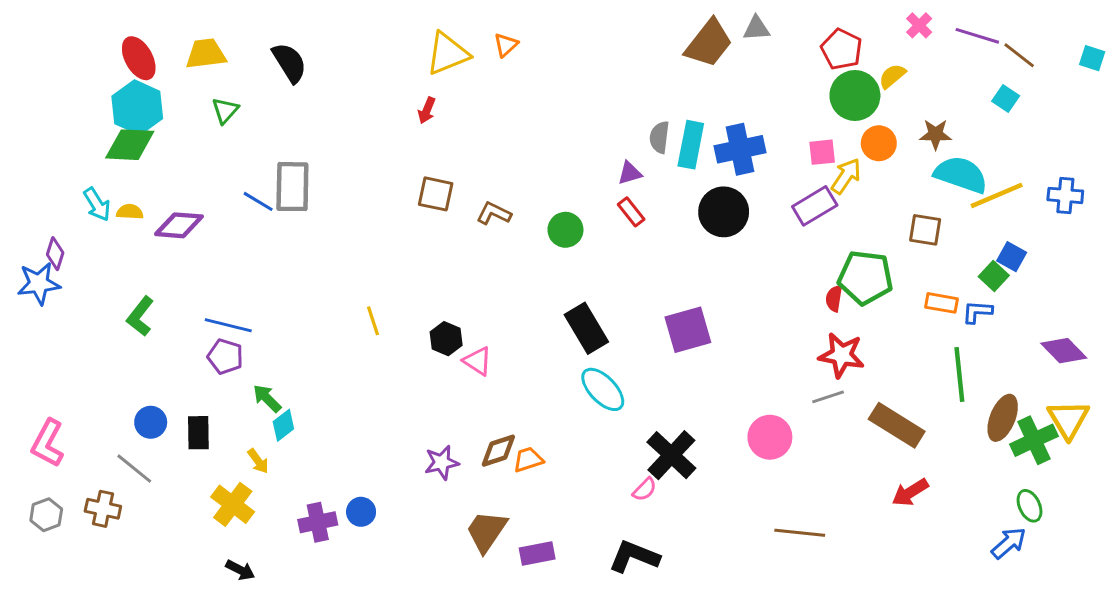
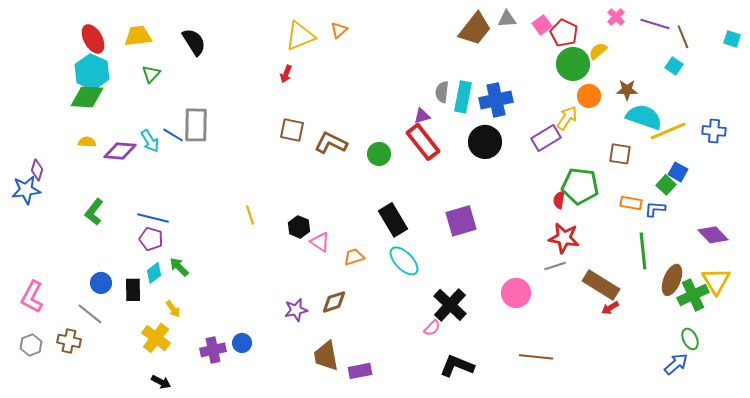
brown line: (1019, 55) -> (683, 37), turned 30
pink square: (822, 152) -> (542, 25), moved, turned -30
cyan arrow: (97, 204) -> (150, 141), moved
red rectangle: (631, 212) -> (423, 142), size x1.8
brown L-shape: (494, 213) -> (331, 143), size x1.4
cyan diamond: (283, 425) -> (154, 273), moved
orange trapezoid: (528, 460) -> (354, 257), moved
red arrow: (910, 492) -> (610, 308), moved, size x0.7
brown trapezoid: (486, 531) -> (326, 356), turned -44
black L-shape: (634, 557) -> (457, 366), moved

